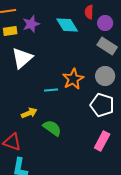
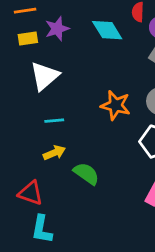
orange star: (73, 79) -> (116, 105), turned -30
cyan line: (51, 90) -> (54, 121), moved

